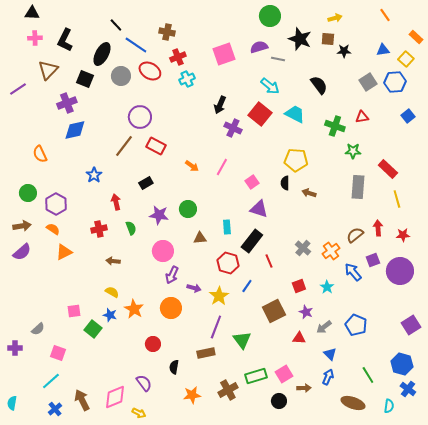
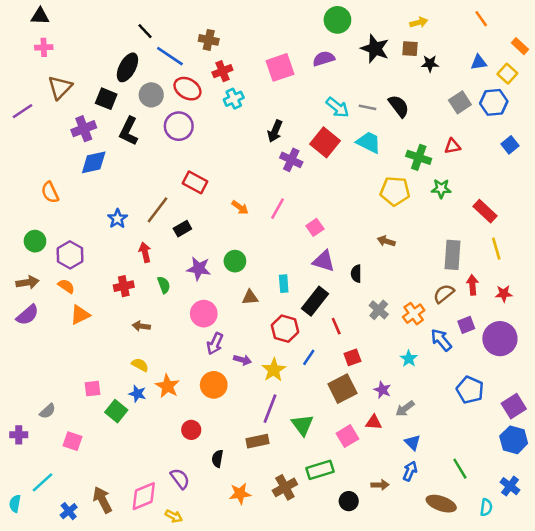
black L-shape: (65, 40) -> (129, 131), moved
gray line: (278, 59) -> (367, 107), moved
purple circle: (140, 117) -> (179, 126), moved
brown line: (124, 146) -> (157, 210), moved
yellow pentagon: (296, 160) -> (395, 191), moved
black semicircle: (285, 183) -> (356, 274), moved
gray rectangle: (358, 187) -> (452, 255), moved
red square: (299, 286) -> (352, 357), moved
blue pentagon: (356, 325) -> (470, 390), moved
blue hexagon: (402, 364) -> (514, 440), moved
pink square: (284, 374) -> (347, 436), moved
cyan line: (51, 381) -> (42, 482), moved

